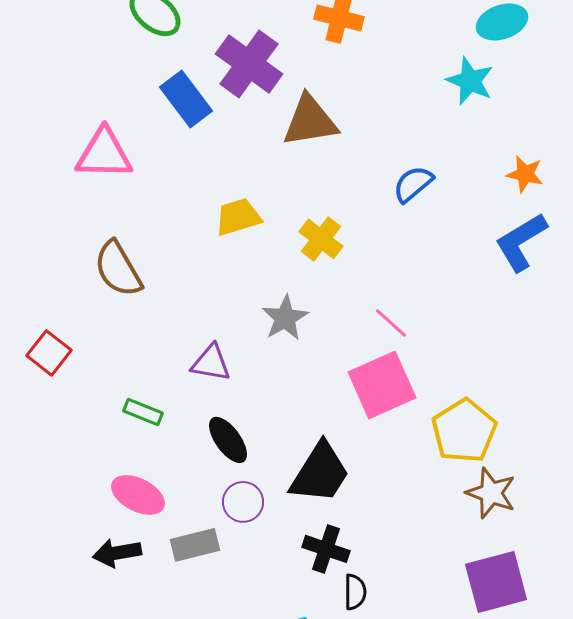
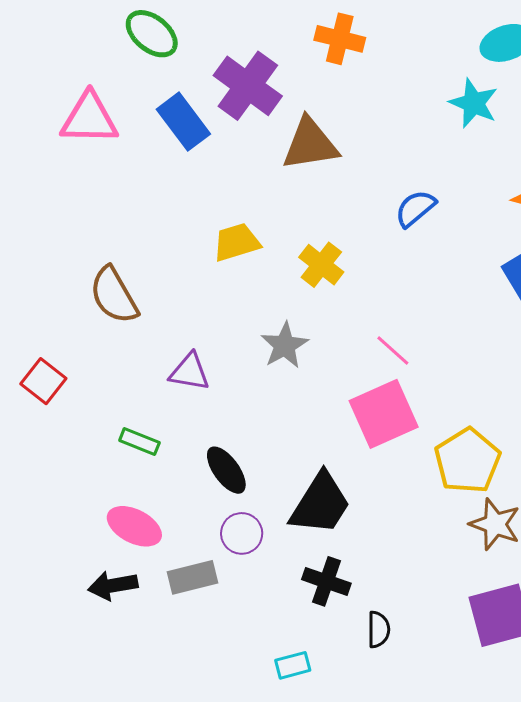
pink triangle: (104, 154) -> (89, 119), moved
purple triangle: (211, 363) -> (190, 372), moved
black semicircle: (355, 592) -> (379, 629), moved

